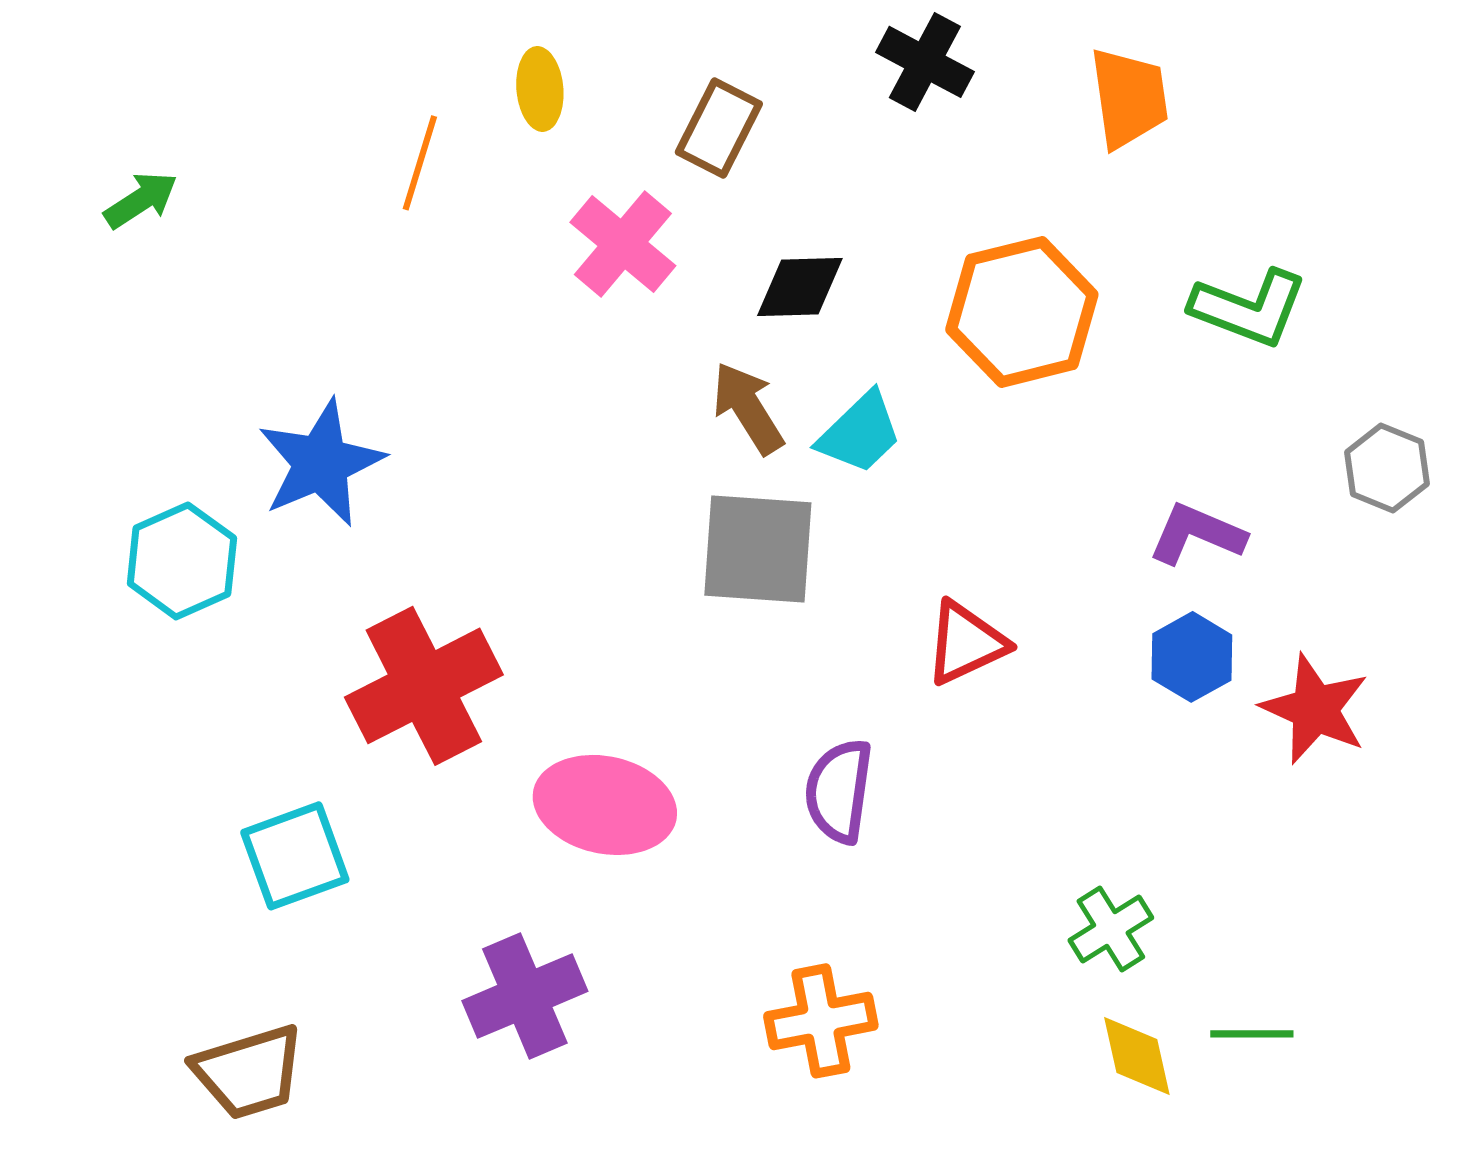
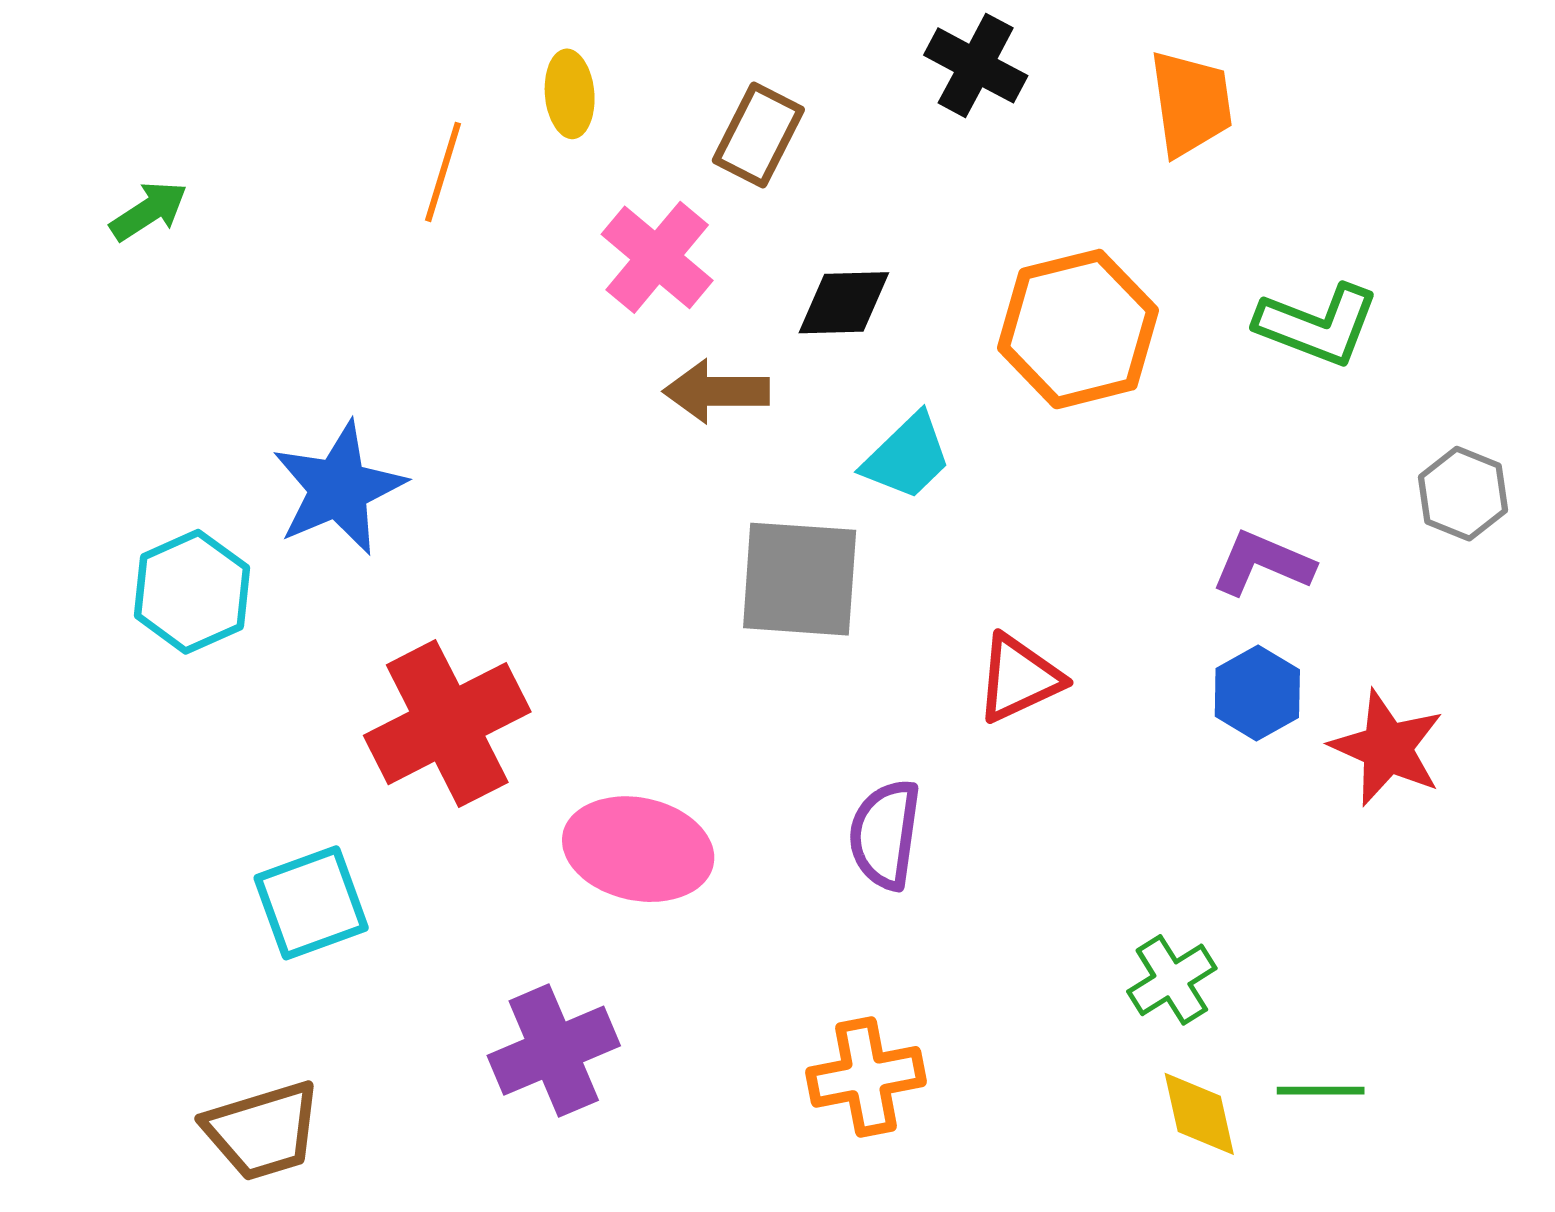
brown arrow: (748, 408) -> (716, 391), moved, turned -58

